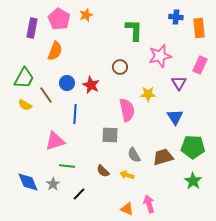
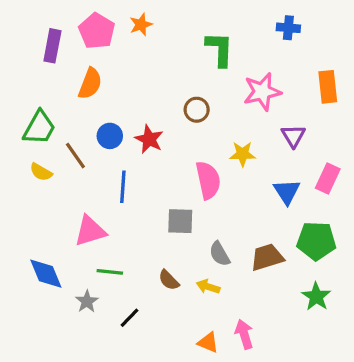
orange rectangle: (199, 28) -> (328, 87), moved
pink rectangle: (200, 65) -> (328, 179), moved
blue diamond: (28, 182) -> (46, 274), moved

